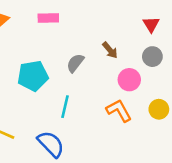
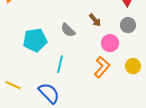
gray semicircle: (75, 63) -> (68, 30), turned -84
orange L-shape: (119, 111) -> (102, 67), turned 70

